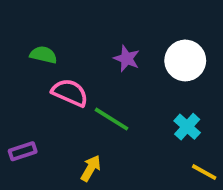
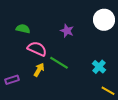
white circle: (185, 60) -> (104, 20), moved
yellow arrow: (91, 168) -> (39, 70), moved

